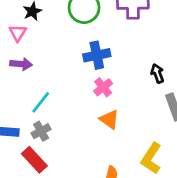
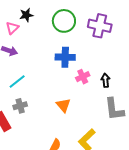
pink cross: (103, 87) -> (83, 77), moved
gray cross: (41, 131) -> (20, 106), moved

